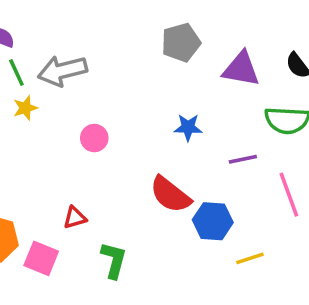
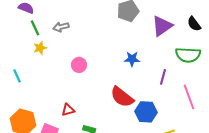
purple triangle: (241, 69) -> (162, 26), turned -45
gray arrow: (62, 71) -> (61, 27), size x0.6
purple line: (243, 159) -> (163, 77), turned -63

